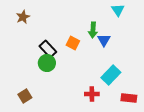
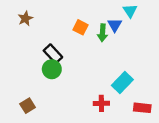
blue triangle: (104, 40) -> (115, 25), moved
orange square: (73, 43) -> (80, 27), moved

